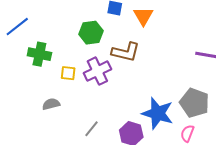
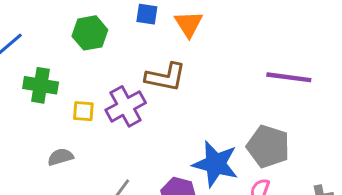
green hexagon: (91, 33) -> (90, 33), moved

